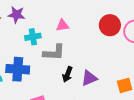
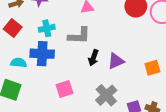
cyan cross: (33, 37) -> (47, 28), moved

